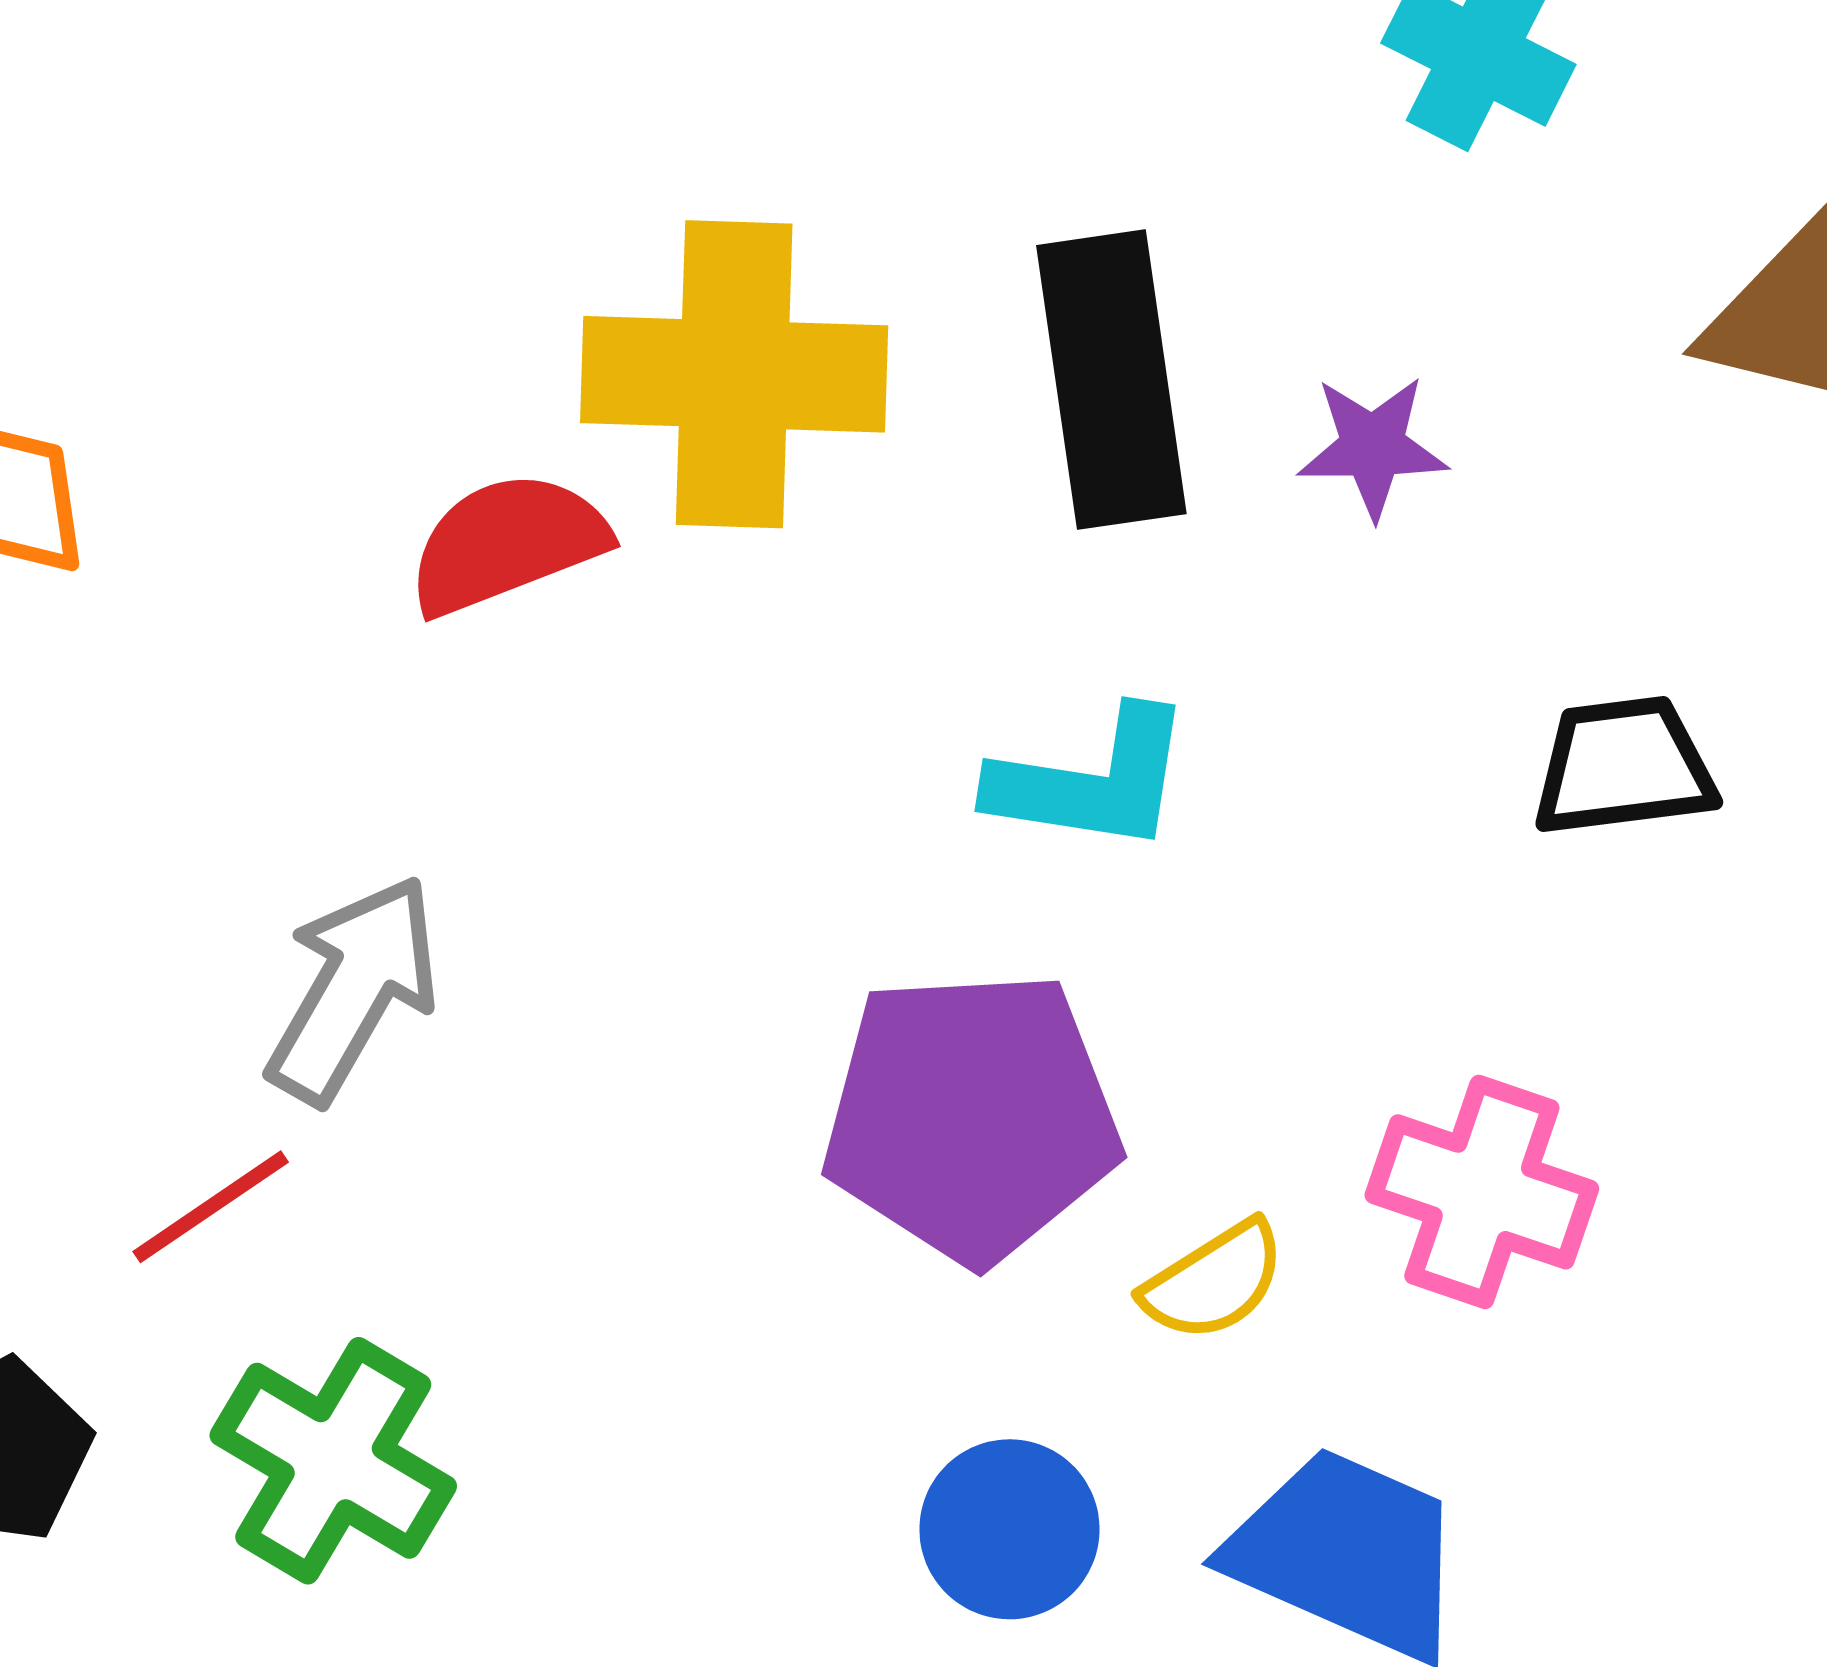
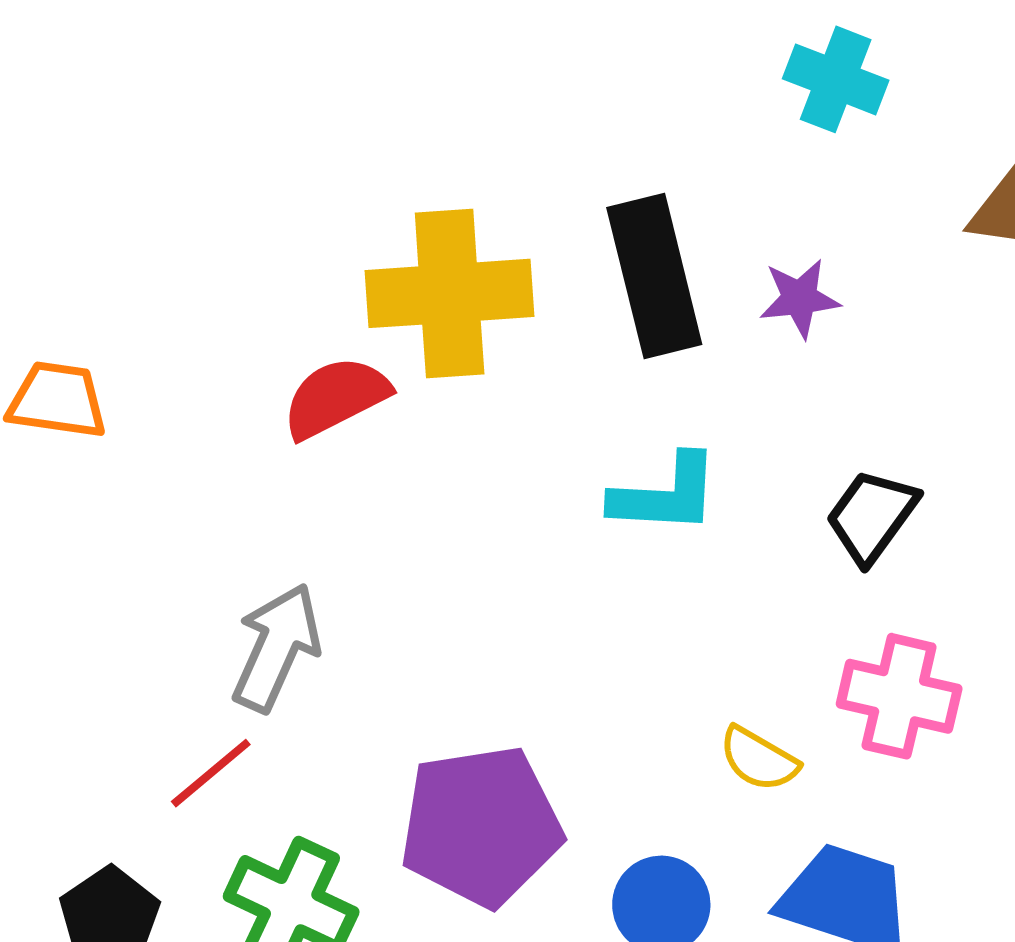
black trapezoid: (1624, 767) -> (872, 516), moved, turned -41
purple pentagon: (972, 1116) -> (481, 826), moved
yellow semicircle: (1214, 1281) -> (759, 759), turned 68

